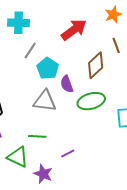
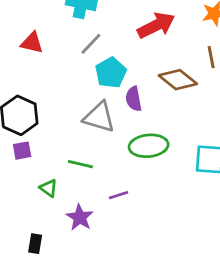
brown diamond: (96, 65) -> (178, 80), turned 72
green ellipse: (91, 101) -> (149, 146), moved
green triangle: (18, 157) -> (49, 188), size x0.6

